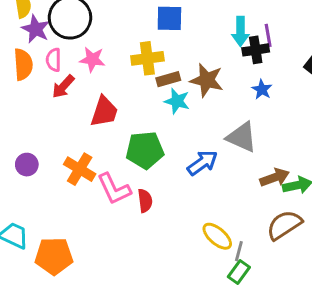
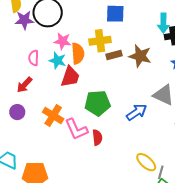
purple star: (36, 29) -> (24, 20), turned -30
pink semicircle: (54, 60) -> (34, 58), moved
orange semicircle: (23, 64) -> (78, 54), moved
red arrow: (63, 86) -> (24, 85), moved
cyan star: (177, 101) -> (58, 61), moved

